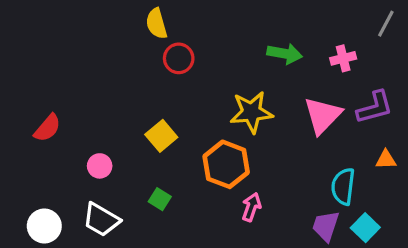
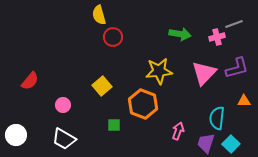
gray line: (386, 24) -> (234, 24), moved, turned 42
green square: (160, 199) -> (114, 125), moved, turned -32
pink arrow: (251, 207) -> (178, 131), moved
white circle: (44, 226) -> (16, 135), moved

